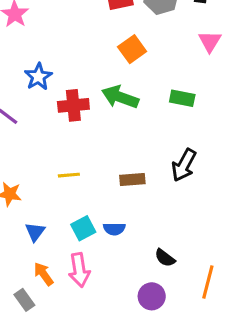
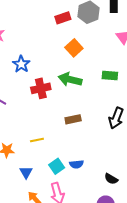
blue star: (38, 77) -> (21, 64), moved
yellow line: (69, 175) -> (37, 140), moved
brown rectangle: (132, 180) -> (73, 119), moved

